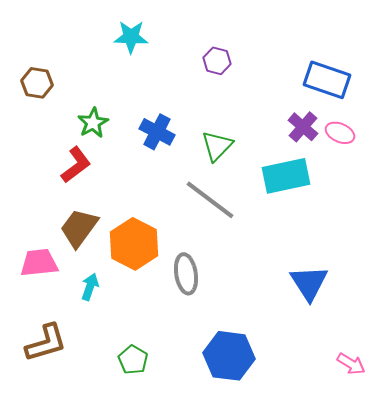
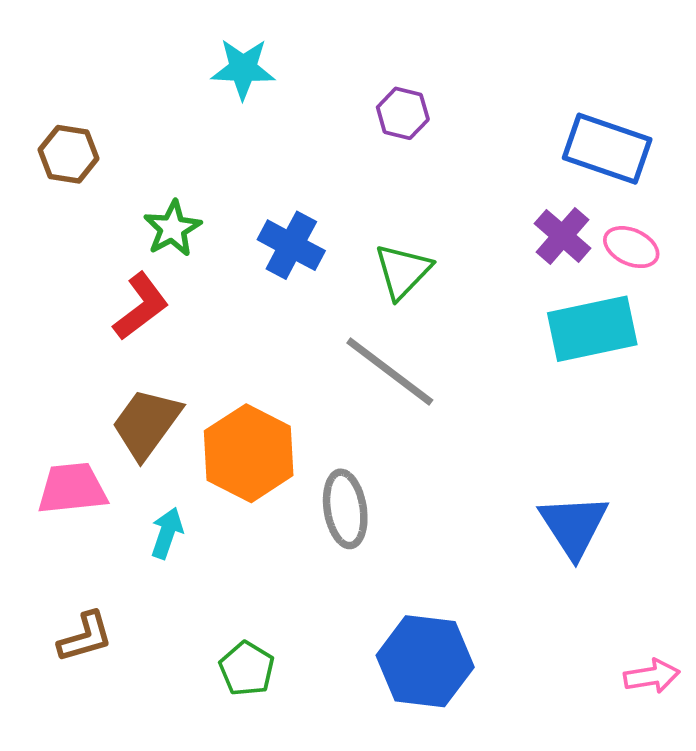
cyan rectangle: (286, 176) -> (592, 329), moved
brown L-shape: (46, 343) -> (85, 637), size x0.7
pink arrow: (351, 364) -> (652, 676), turned -40

